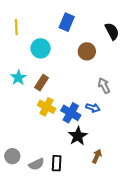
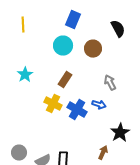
cyan circle: (40, 48) -> (63, 46), moved
brown rectangle: (42, 83) -> (65, 80), moved
black star: (78, 136) -> (120, 133), moved

